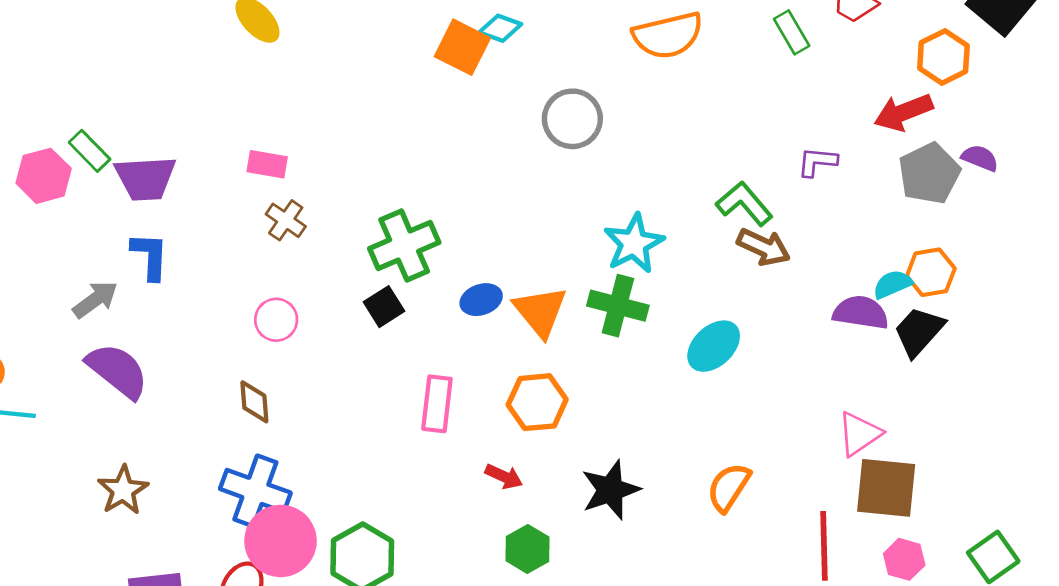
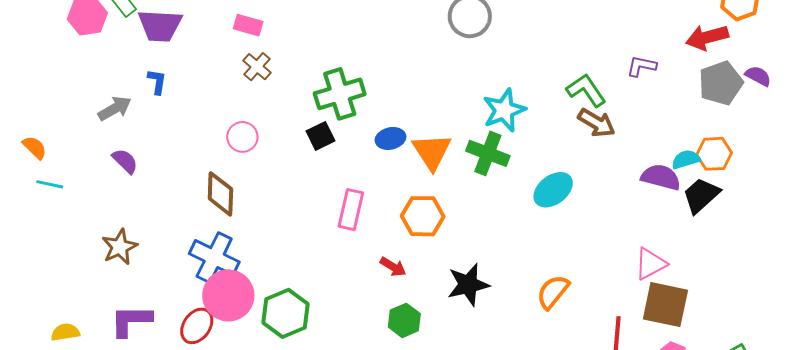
blue L-shape: (150, 256) -> (157, 82), size x0.7
purple semicircle: (118, 371) -> (125, 161), size x0.6
brown diamond: (254, 402) -> (220, 194), size x1.4

